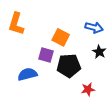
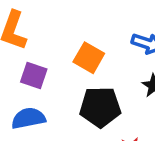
purple square: (46, 55) -> (34, 75), moved

